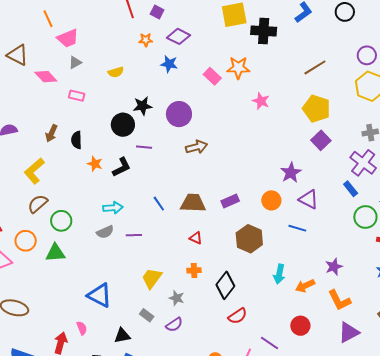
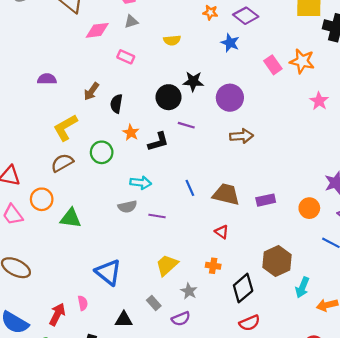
pink diamond: (46, 77) -> (97, 30), turned -65
green circle: (61, 221) -> (102, 152), moved
brown hexagon: (249, 239) -> (277, 261), moved

